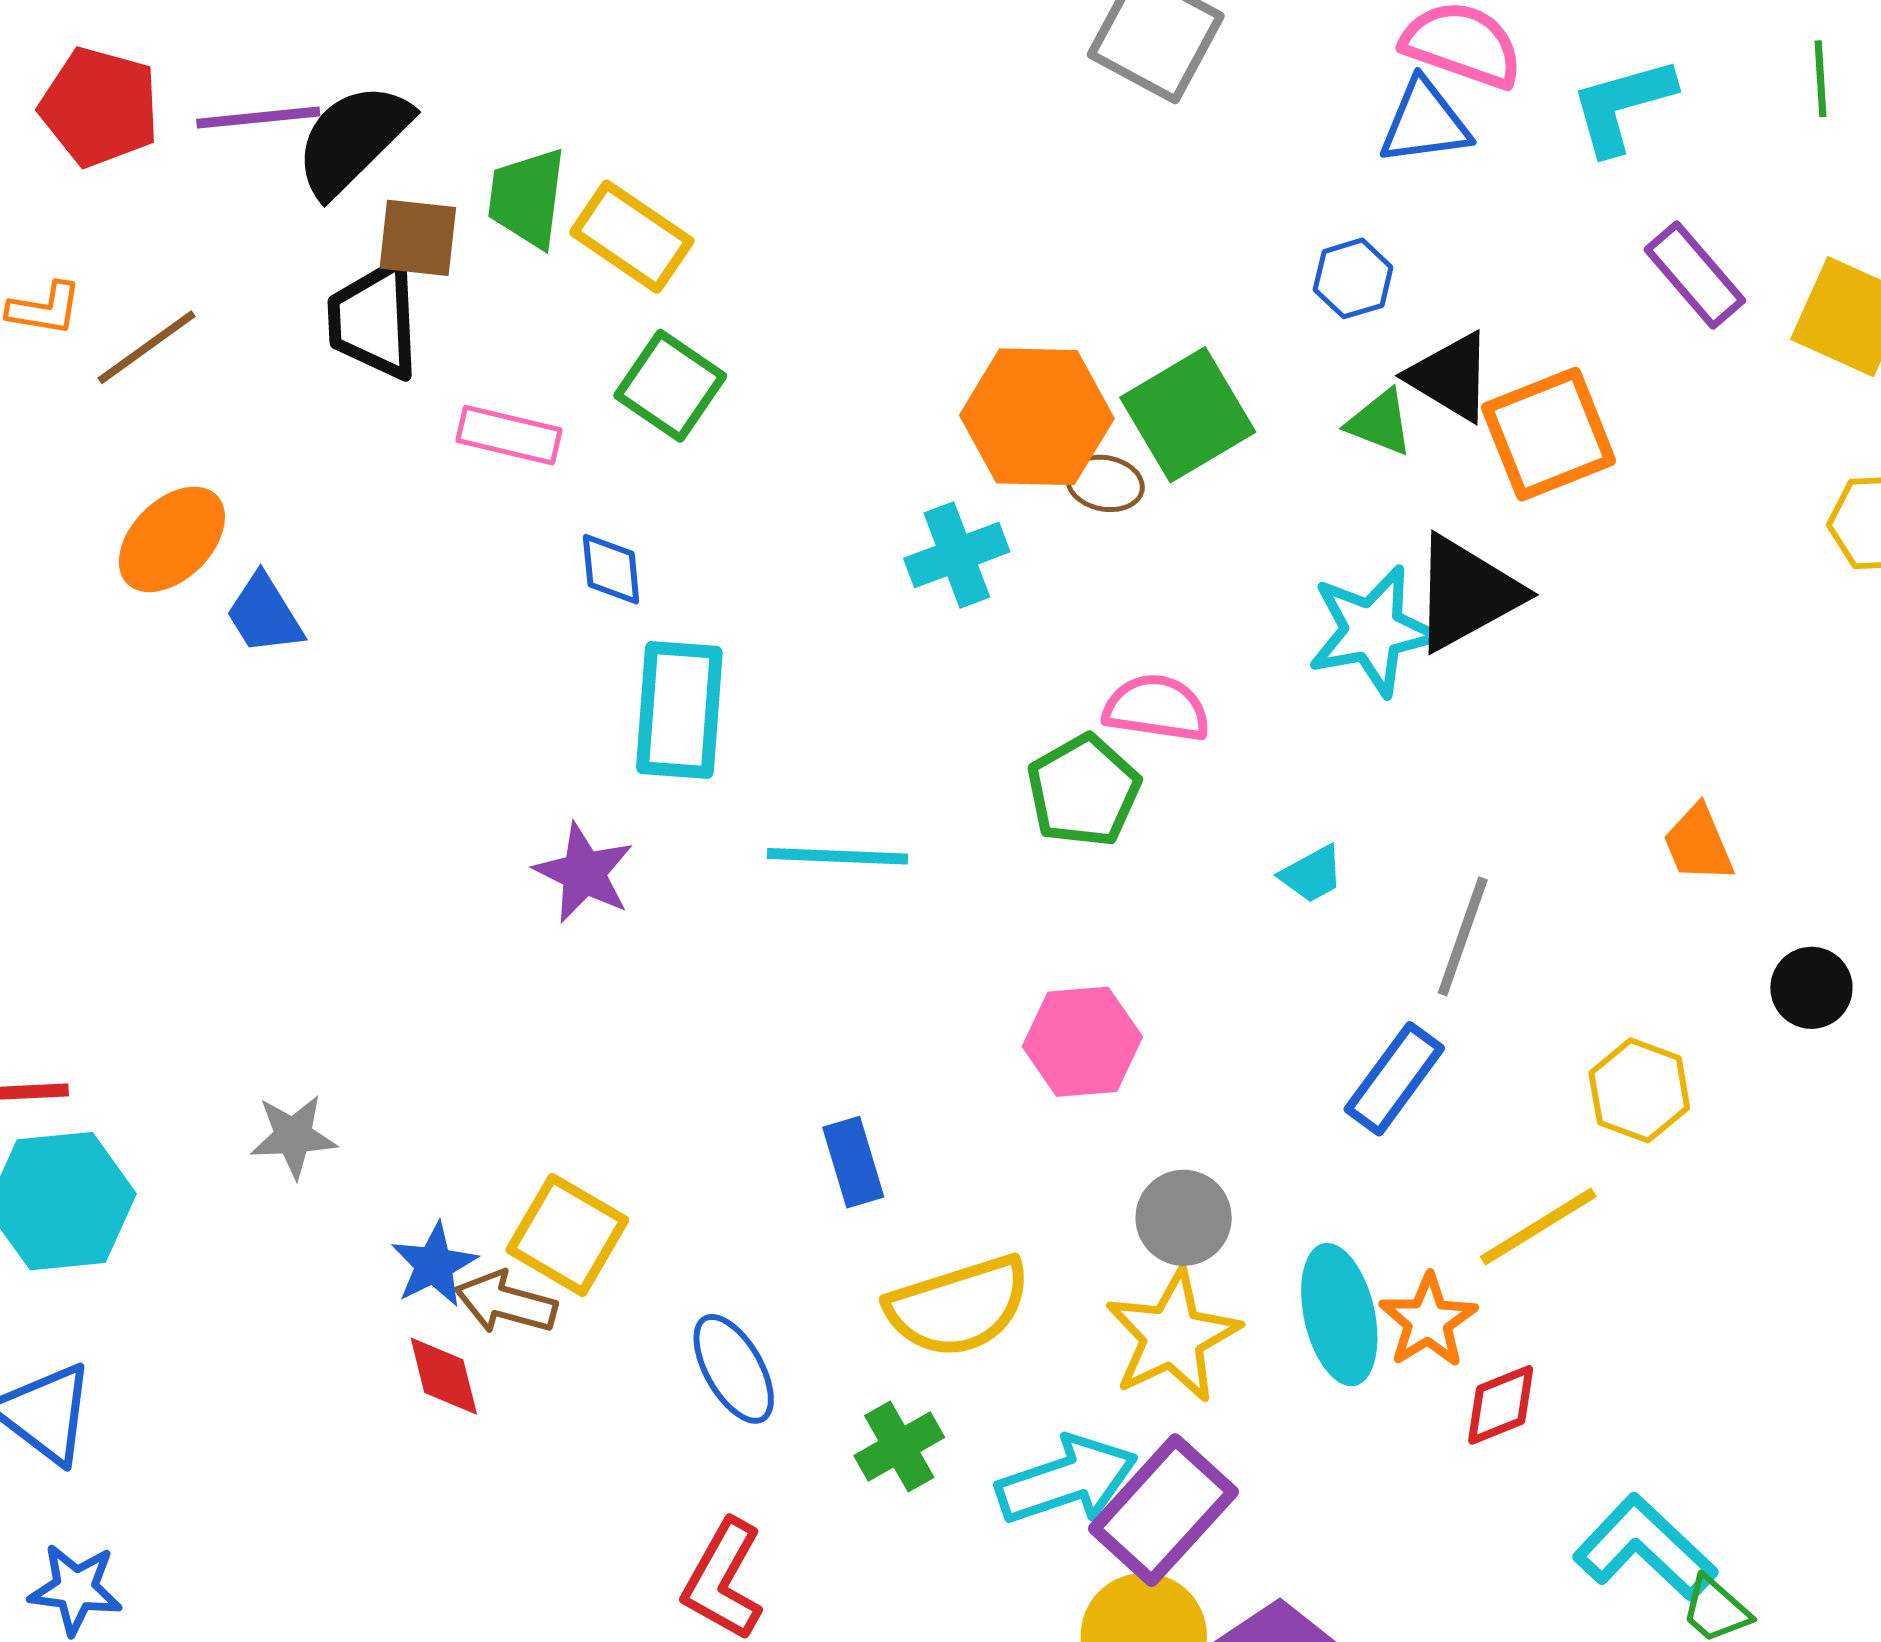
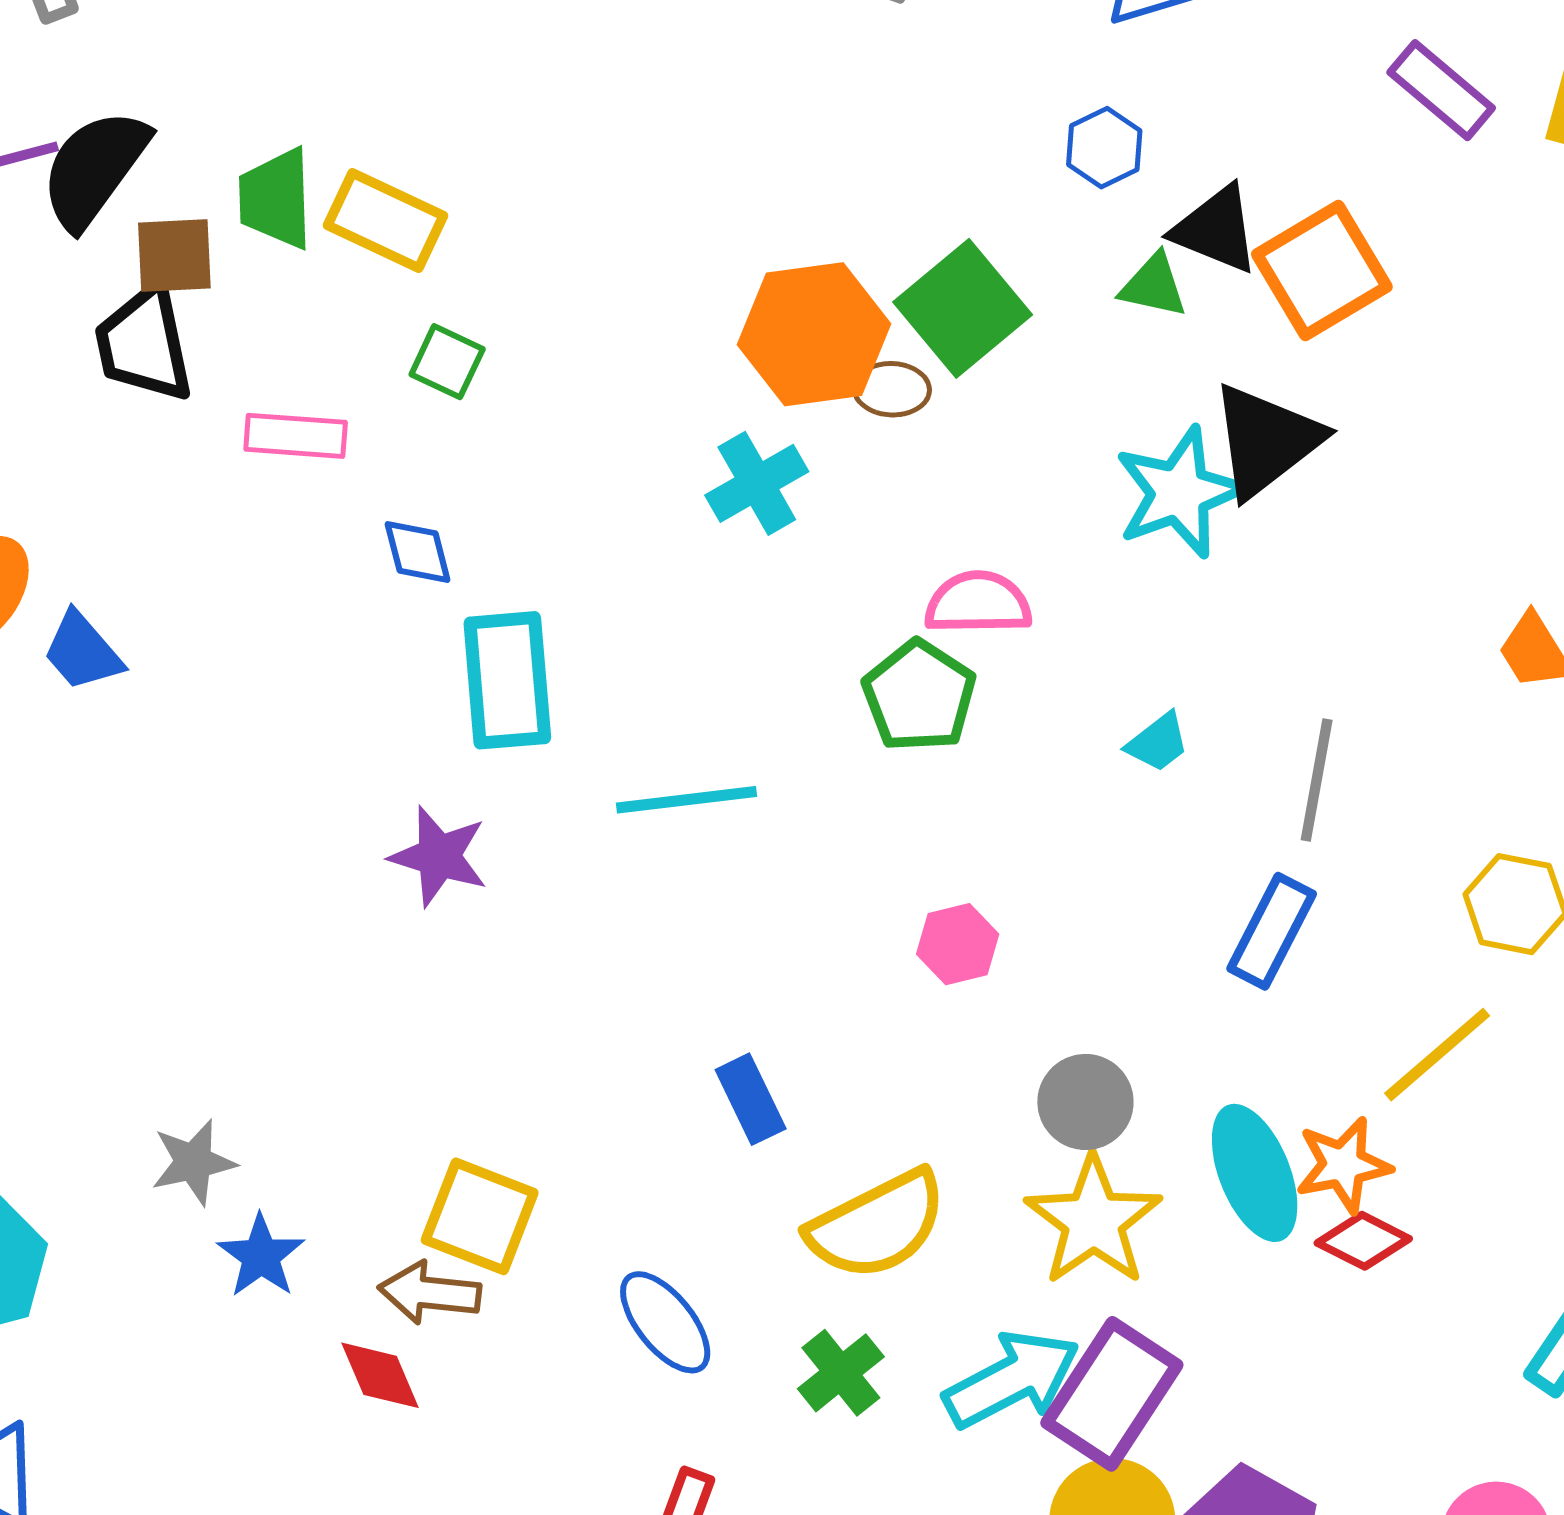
green square: (670, 386) -> (447, 362), size x0.7
pink hexagon: (1082, 1042) -> (958, 944), size x0.7
blue star: (434, 1265) -> (261, 1256), moved
orange star: (1428, 1321) -> (1343, 1165), turned 30
red diamond: (1501, 1405) -> (1363, 1241), moved, turned 58

